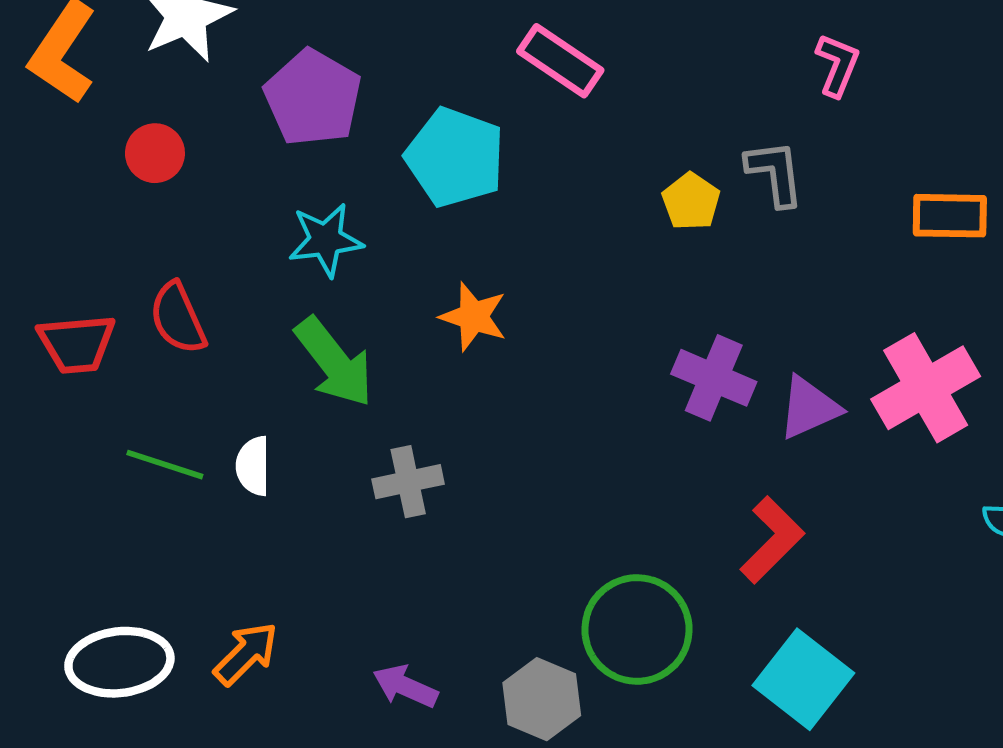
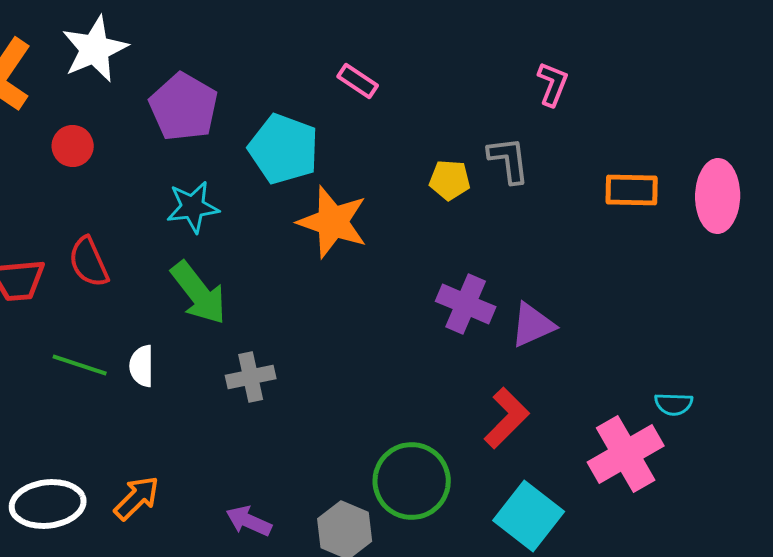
pink rectangle: (560, 61) -> (358, 81), size x0.7
yellow pentagon: (691, 201) -> (450, 180), turned -30
orange star: (473, 317) -> (333, 222), moved, size x1.5
pink cross: (926, 388) -> (626, 454), moved

